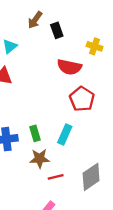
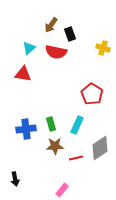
red semicircle: (69, 67) -> (56, 52), moved
red line: (56, 177) -> (76, 158), moved
gray diamond: (91, 177) -> (100, 148), moved

